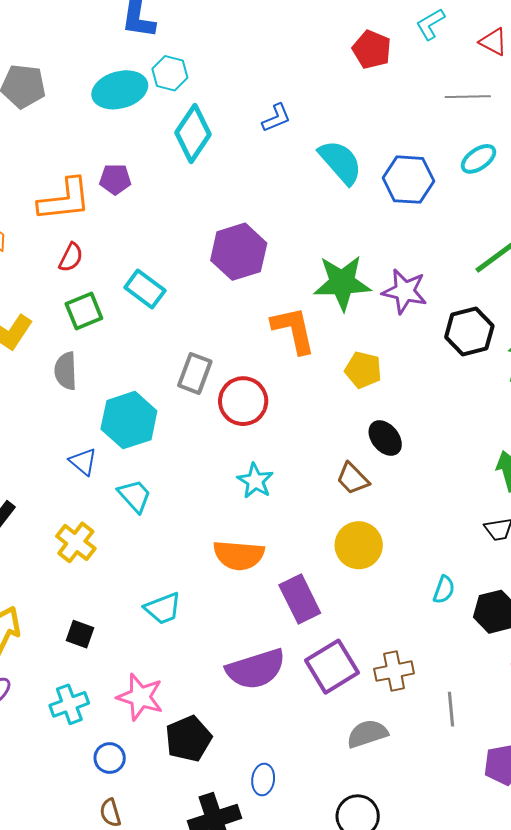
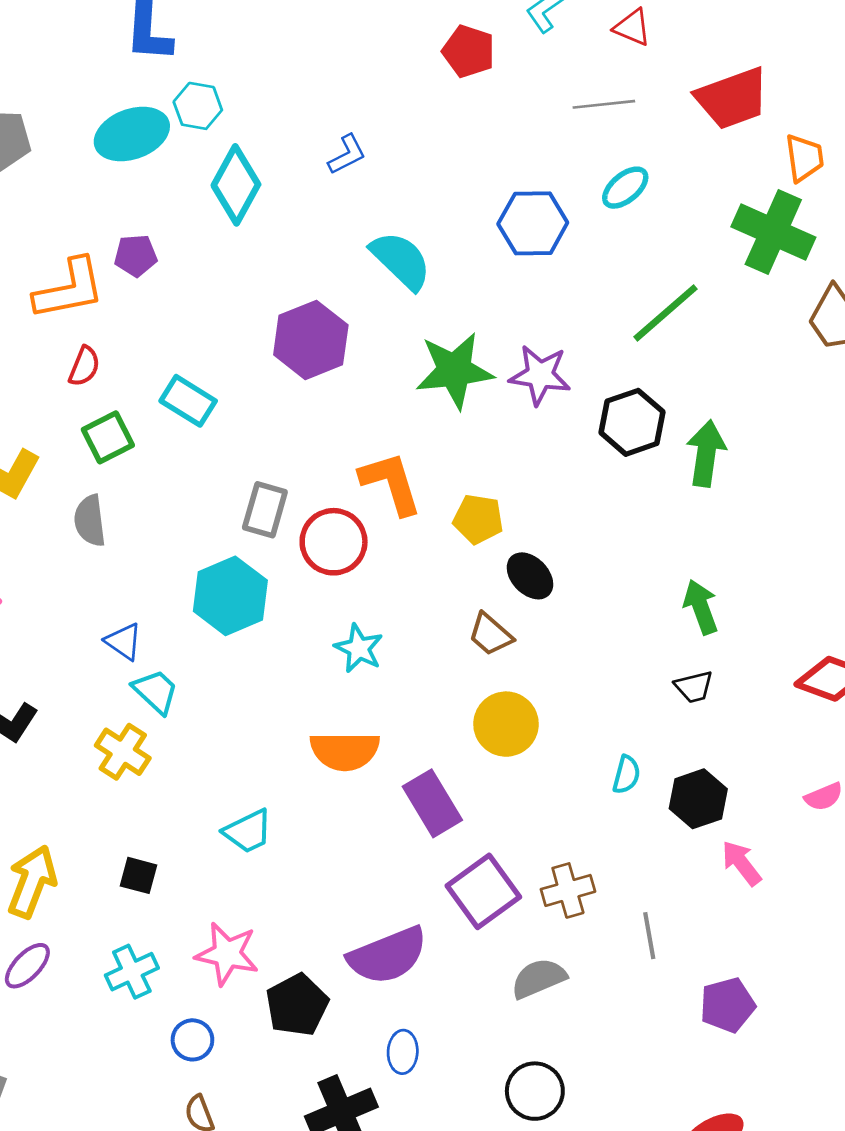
cyan semicircle: (340, 162) -> (401, 260), moved
orange L-shape: (293, 330) -> (391, 483), moved
yellow pentagon: (363, 370) -> (478, 519), moved
cyan hexagon: (129, 420) -> (230, 596), moved
cyan trapezoid: (135, 496) -> (156, 691), moved
purple semicircle: (256, 669) -> (388, 955), moved

